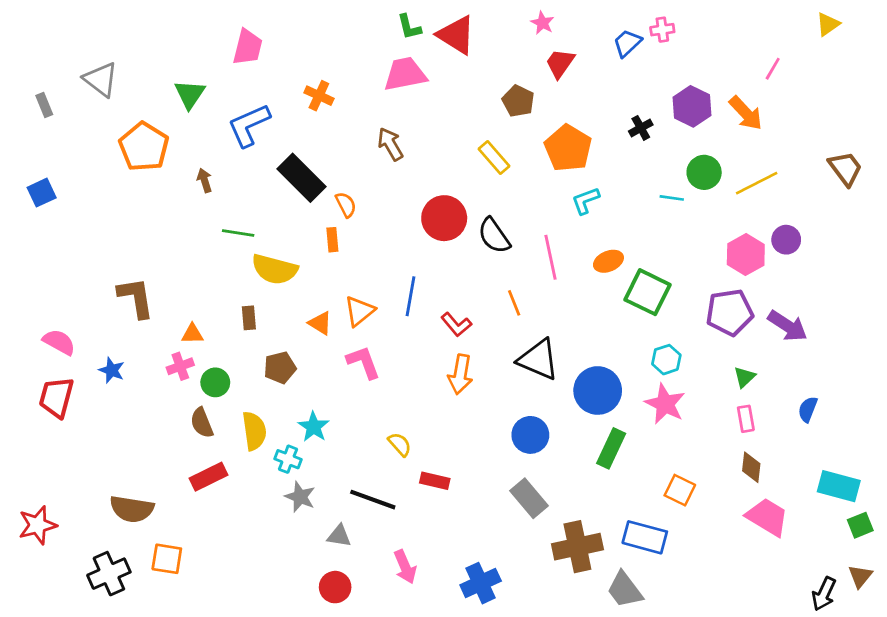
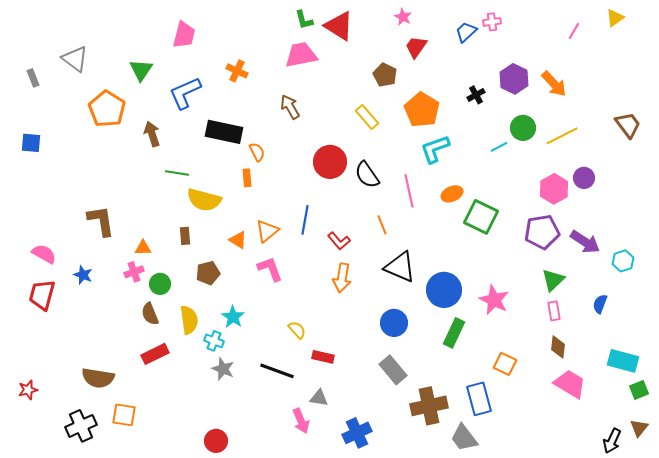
pink line: (773, 69) -> (574, 31), moved
black rectangle: (301, 178) -> (224, 132), turned -33
brown arrow: (204, 180) -> (152, 134), size x1.4
blue square: (42, 193) -> (31, 143), turned 30
cyan line: (672, 198) -> (499, 147), turned -36
cyan L-shape: (586, 201) -> (435, 149), size x1.4
cyan hexagon: (666, 360) -> (623, 261), moved
green triangle: (744, 377) -> (553, 280), size x1.4
red star: (38, 525) -> (28, 390), size x0.7
gray triangle: (339, 536) -> (319, 398), moved
blue rectangle: (645, 537) -> (479, 399), turned 60
red circle: (335, 587) -> (216, 441), moved

